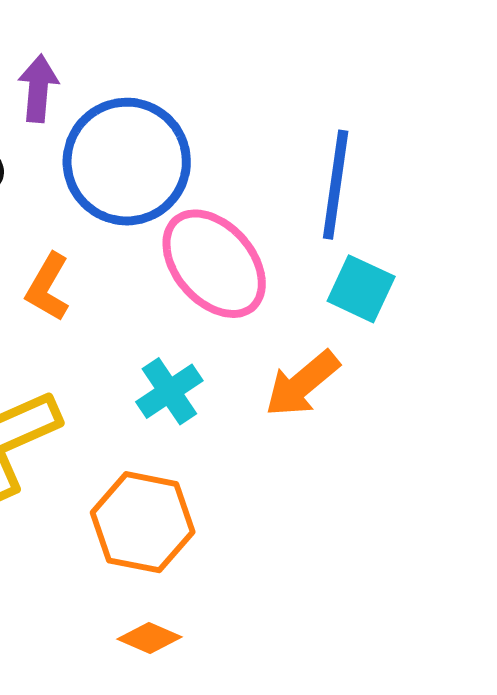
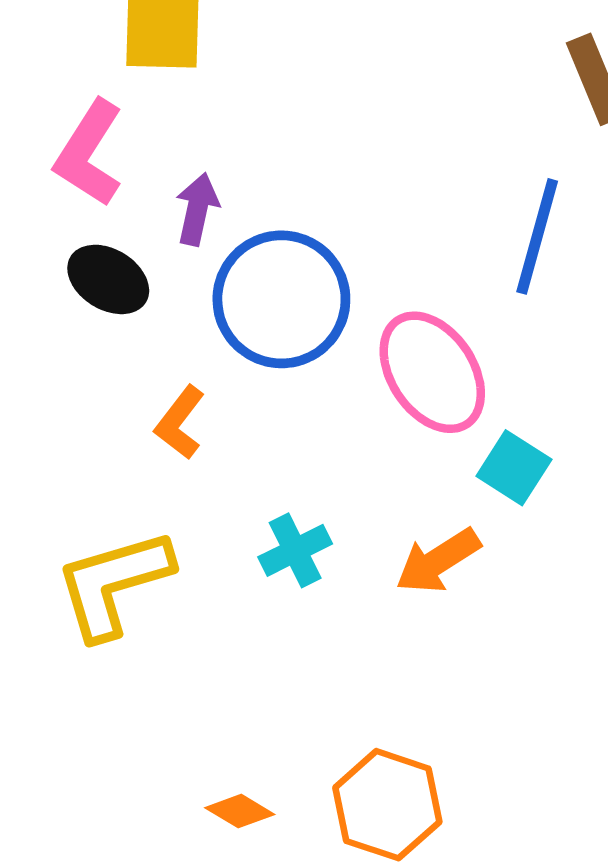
blue line: (336, 185) -> (537, 236), moved
pink ellipse: (214, 264) -> (432, 372), moved
orange hexagon: (143, 522) -> (387, 805), moved

